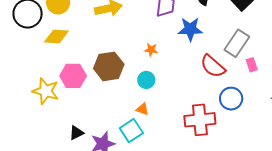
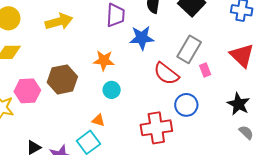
orange star: (151, 50) -> (104, 60), size x1.5
cyan circle: (146, 80) -> (112, 90), moved

